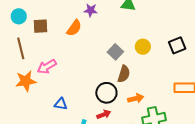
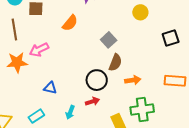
orange semicircle: (74, 28) -> (70, 23), moved
yellow circle: (143, 47) -> (140, 12), moved
orange arrow: (136, 98) -> (133, 80), moved

